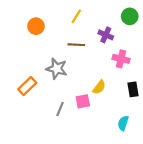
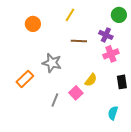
purple cross: (106, 35) -> (106, 35), moved
brown line: (76, 45) -> (79, 41), moved
pink cross: (121, 59) -> (111, 54), turned -35
pink square: (83, 101) -> (76, 93), turned -32

